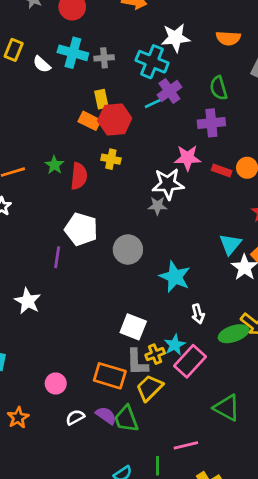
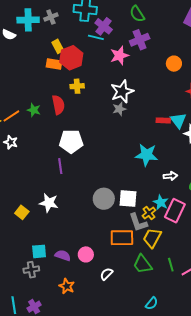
cyan line: (155, 102) -> (96, 37), turned 56
pink star: (188, 158) -> (119, 55), moved
green star: (54, 165) -> (34, 110), moved
red rectangle: (222, 171) -> (163, 120), moved
gray circle: (128, 250) -> (104, 199), moved
white arrow: (198, 314) -> (170, 176), turned -64
purple semicircle: (106, 415) -> (63, 255), moved
green line: (157, 466) -> (171, 265), moved

